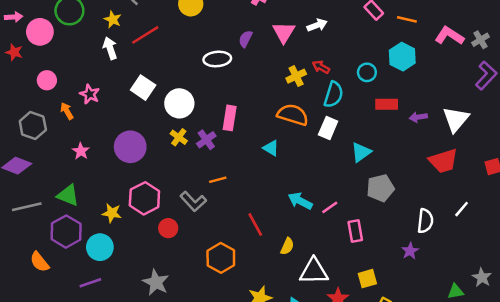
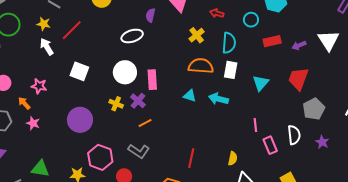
red arrow: (321, 67) -> (217, 13), moved
white circle: (179, 103) -> (125, 72), moved
pink star: (81, 151) -> (33, 123), moved
red trapezoid: (443, 161) -> (298, 79), moved, turned 140
orange line: (218, 180) -> (145, 123), moved
gray pentagon: (380, 188) -> (314, 109), moved
cyan arrow: (300, 201) -> (218, 99), moved
pink line: (330, 207) -> (255, 125), moved, turned -48
white semicircle: (425, 221) -> (294, 135), moved
red line: (255, 225) -> (191, 158), turned 54
yellow semicircle: (287, 246) -> (233, 158), moved
purple star: (410, 251) -> (322, 142), moved

